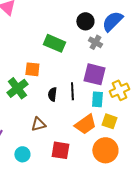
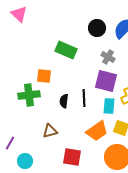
gray cross: (95, 42) -> (108, 57), moved
green cross: (17, 88) -> (29, 95), turned 30
cyan circle: (22, 154) -> (25, 161), moved

